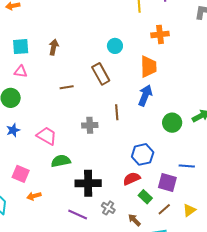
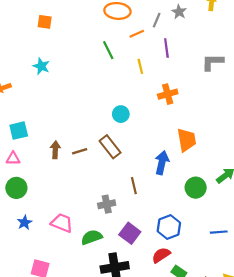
brown arrow: (54, 47) -> (55, 150), moved
orange trapezoid: (148, 67) -> (187, 140), moved
pink triangle: (21, 72) -> (13, 158), moved
brown line: (67, 87) -> (80, 151), moved
green semicircle: (61, 161) -> (92, 237), moved
purple square: (167, 182) -> (130, 233), moved, turned 30

